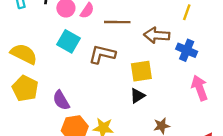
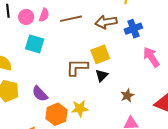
blue cross: (187, 50) -> (133, 29), turned -30
brown L-shape: (102, 54) -> (77, 67), moved

